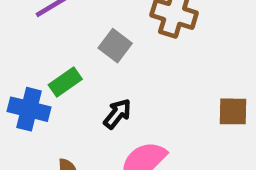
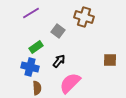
blue cross: (29, 109) -> (30, 67), moved

